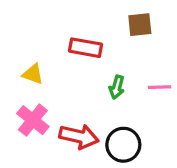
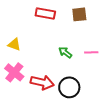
red rectangle: (86, 48) -> (45, 13), moved
green arrow: (117, 87) -> (65, 52), turned 112

